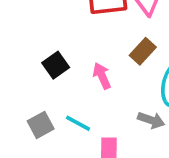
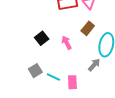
gray arrow: (151, 120) -> (94, 65), turned -64
cyan line: (78, 123) -> (53, 77), moved

